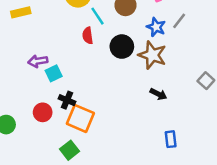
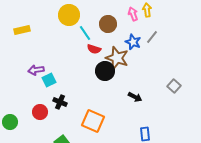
red semicircle: (88, 36) -> (94, 49), moved, turned -64
black circle: (122, 47) -> (105, 71), moved
brown star: (152, 55) -> (117, 58), moved
orange square: (80, 118) -> (93, 121), moved

